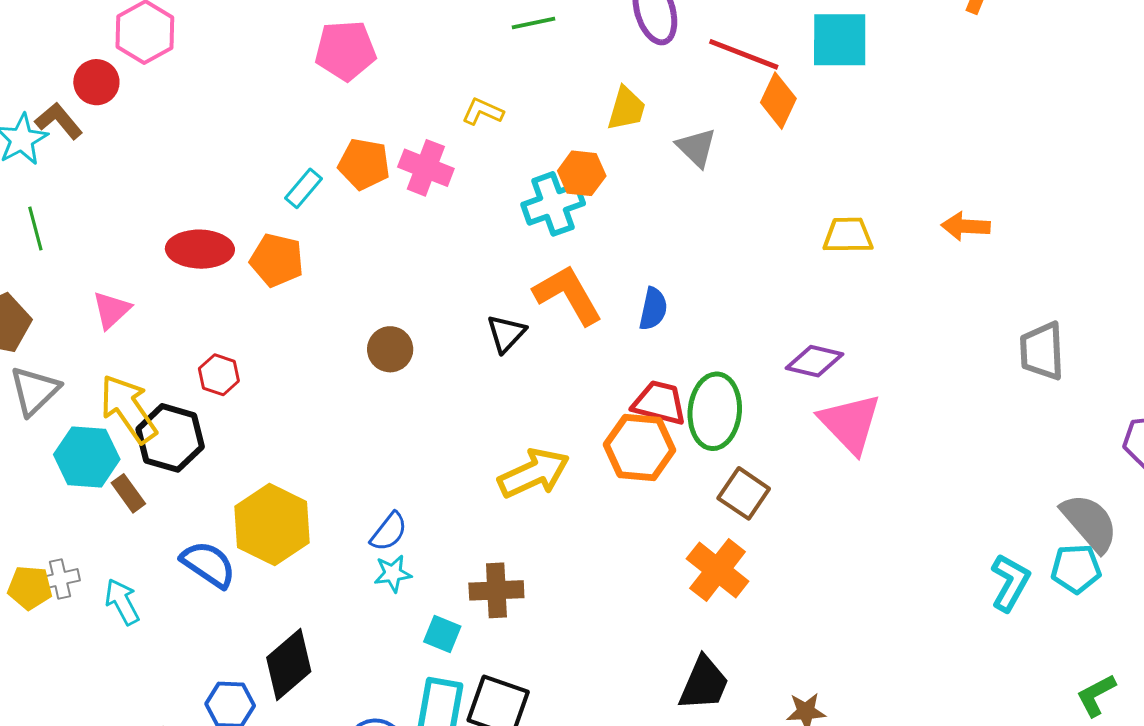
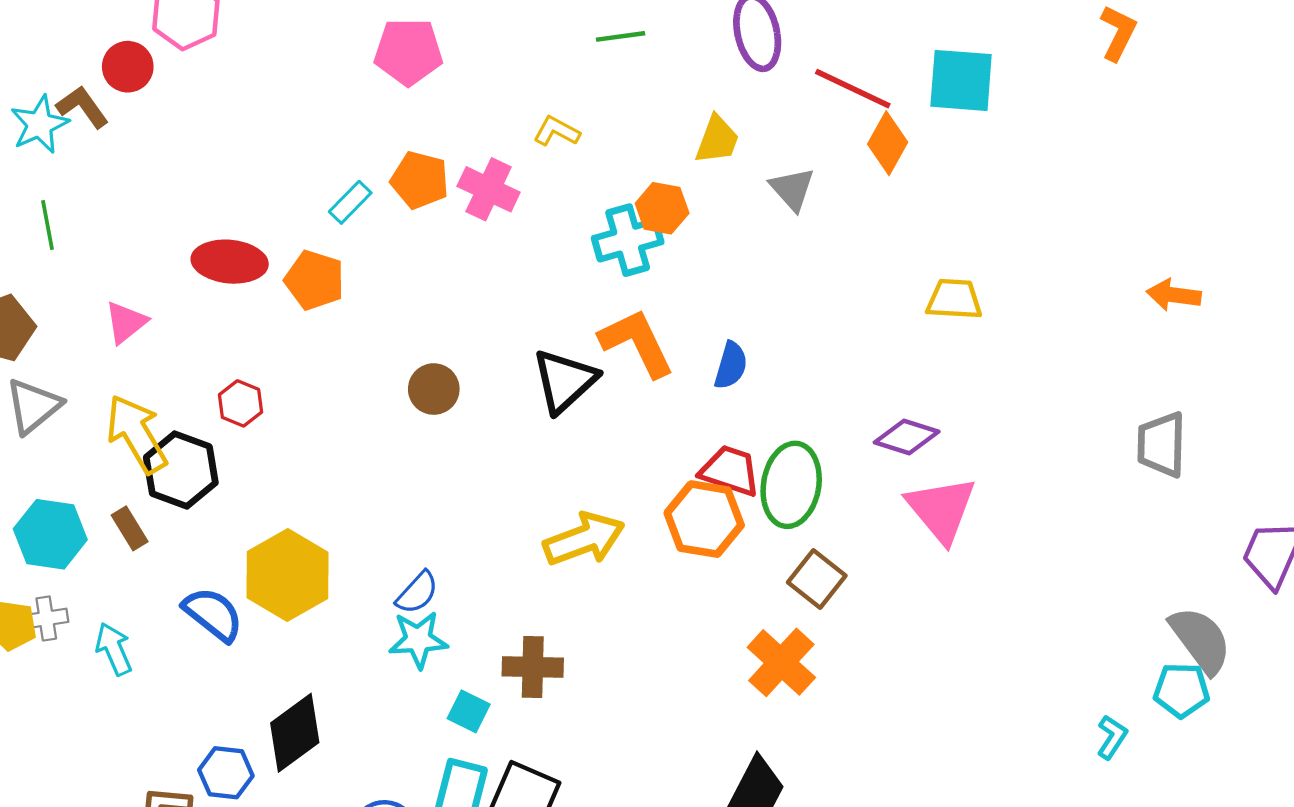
orange arrow: (966, 226) -> (1174, 295), moved
black triangle: (506, 333) -> (565, 381), size x1.5
cyan hexagon: (87, 457) -> (50, 534), moved
cyan star: (393, 574) -> (418, 640), size x1.4
cyan L-shape: (1010, 582) -> (1112, 737), moved, size x0.7

